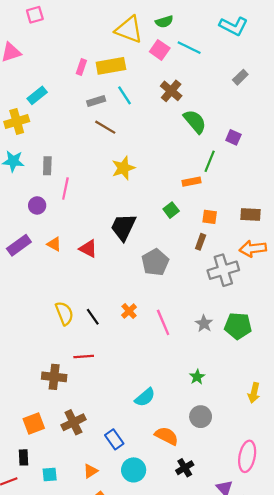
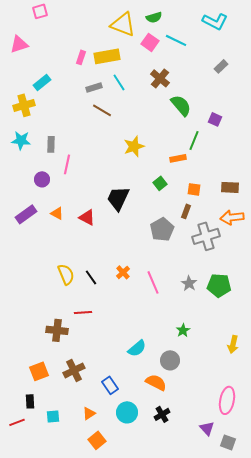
yellow star: (123, 168) -> (134, 146), moved
gray pentagon: (155, 262) -> (162, 229), moved
gray circle: (201, 417) -> (170, 360), moved
black cross: (185, 468) -> (162, 414), moved

